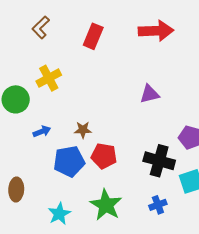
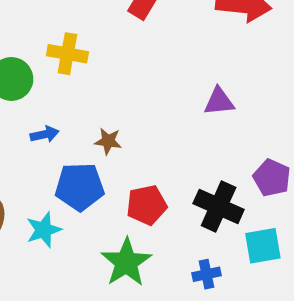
yellow cross: (49, 78) -> (67, 54), turned 30
red pentagon: (104, 156) -> (147, 205), moved, turned -30
cyan star: (59, 214) -> (44, 230), moved

